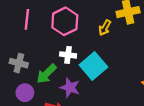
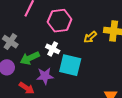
cyan square: (93, 66) -> (70, 65), turned 35
purple star: (70, 88) -> (45, 76), turned 30

